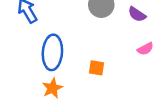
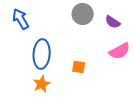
pink semicircle: (145, 49) -> (120, 51), size x1.5

